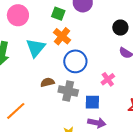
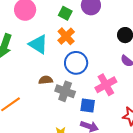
cyan triangle: (36, 48) -> (38, 44), turned -45
pink cross: (108, 79) -> (106, 85), size x1.5

